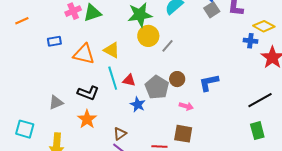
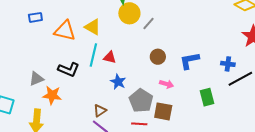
blue cross: (250, 41) -> (228, 64), moved
cyan line: (113, 78) -> (93, 55), turned 30
gray pentagon: (157, 87) -> (141, 101), moved
orange star: (87, 119) -> (52, 95), moved, turned -30
green rectangle: (257, 131) -> (207, 97), moved

